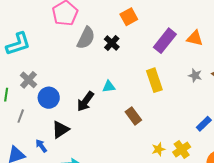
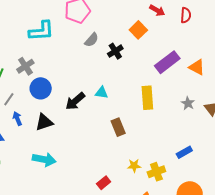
orange square: (129, 17) -> (138, 30), turned -30
gray semicircle: (86, 38) -> (92, 40), size x0.7
cyan L-shape: (18, 44) -> (41, 31), moved
blue arrow: (41, 146) -> (17, 119), moved

